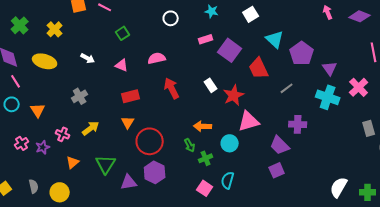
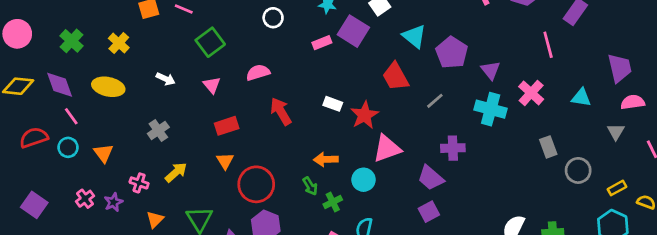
green square: (123, 33) -> (210, 42), size x1.5
purple square: (230, 50) -> (353, 31), moved
pink triangle: (122, 65) -> (212, 85), turned 32
white rectangle: (211, 85) -> (333, 104), turned -32

